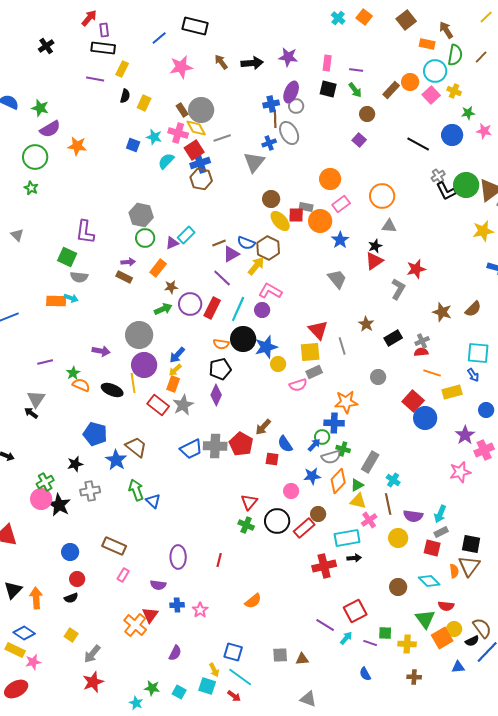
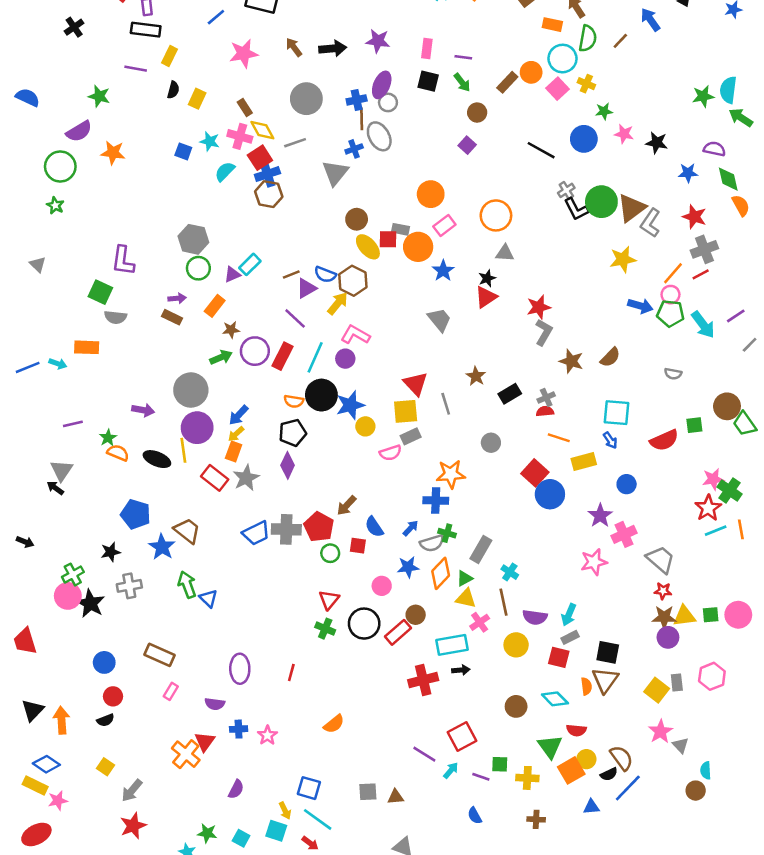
green star: (40, 108) -> (99, 96), moved
gray circle: (201, 110) -> (306, 99), moved
gray L-shape: (398, 289) -> (544, 332), moved
cyan arrow: (71, 298) -> (58, 364), moved
green circle: (322, 437) -> (330, 553), moved

